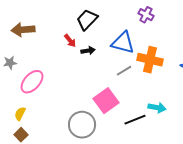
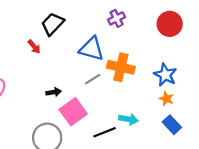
purple cross: (146, 15) -> (117, 18), turned 35
black arrow: (88, 51) -> (54, 92), moved

